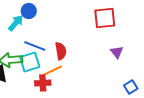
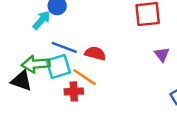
red semicircle: (61, 51) -> (95, 53), turned -66
orange line: (52, 71) -> (85, 77), turned 60

